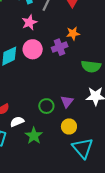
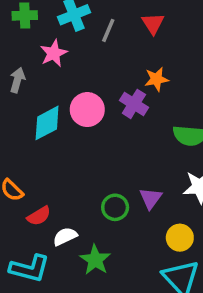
pink star: (29, 22) -> (54, 53), moved
purple cross: (60, 47) -> (134, 104), turned -35
yellow circle: (69, 126) -> (180, 238), moved

